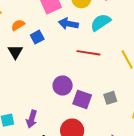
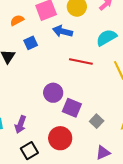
cyan semicircle: (101, 22) -> (106, 38), moved
orange semicircle: (18, 25) -> (17, 20), moved
gray square: (110, 98) -> (97, 121), moved, turned -32

